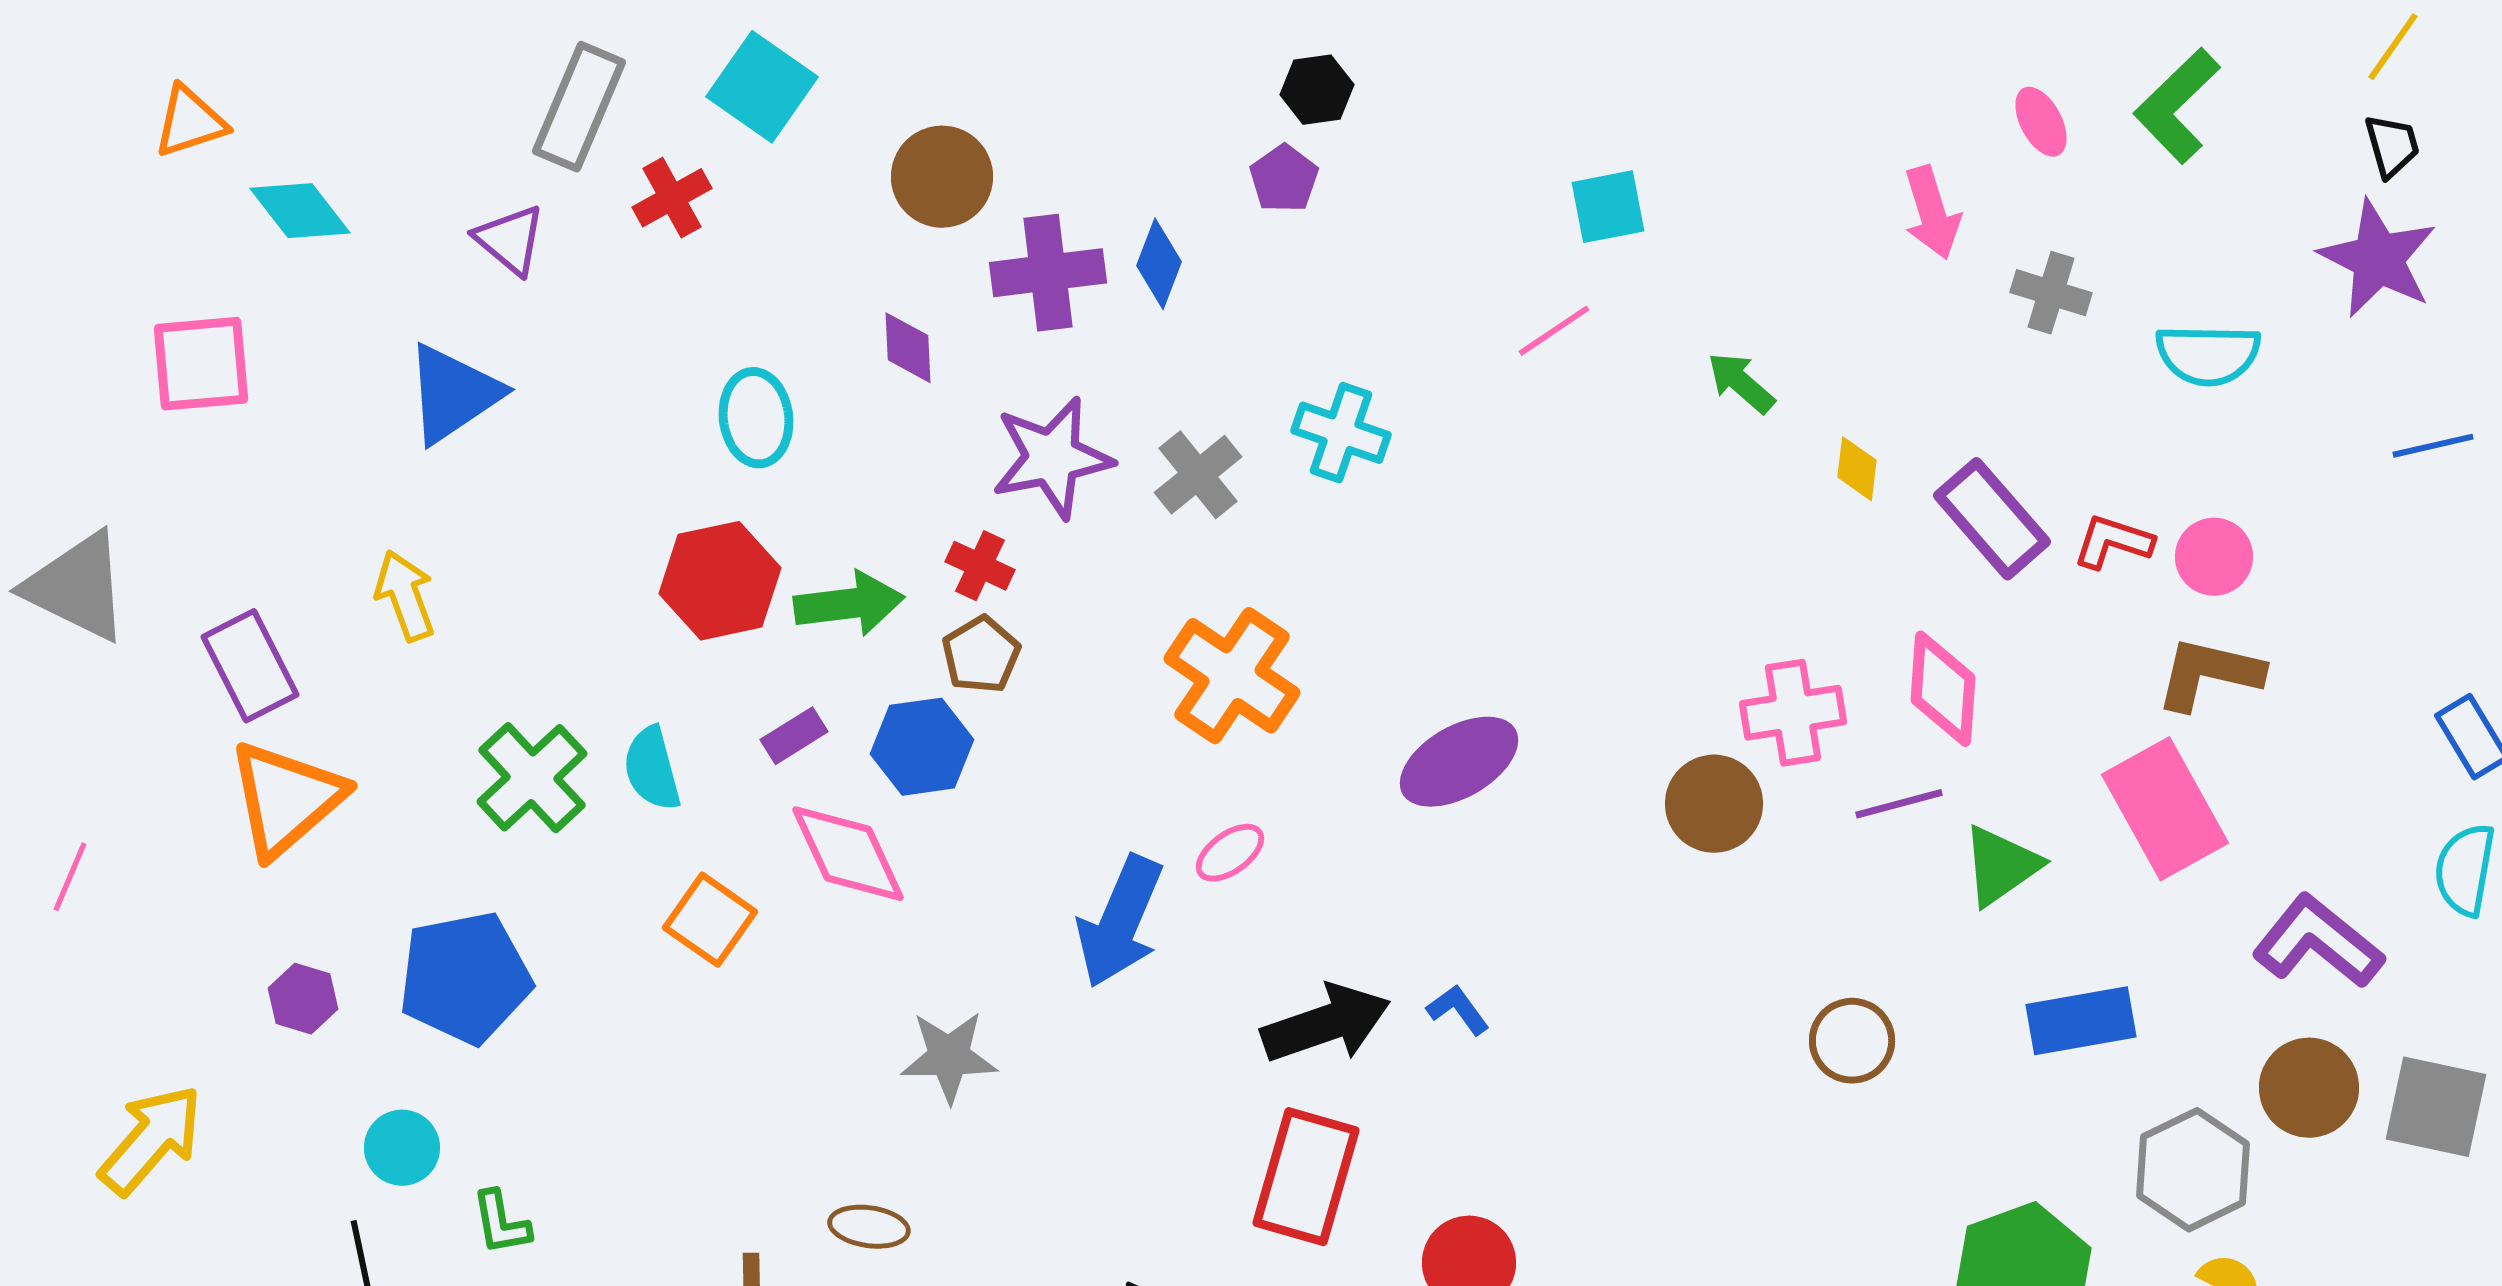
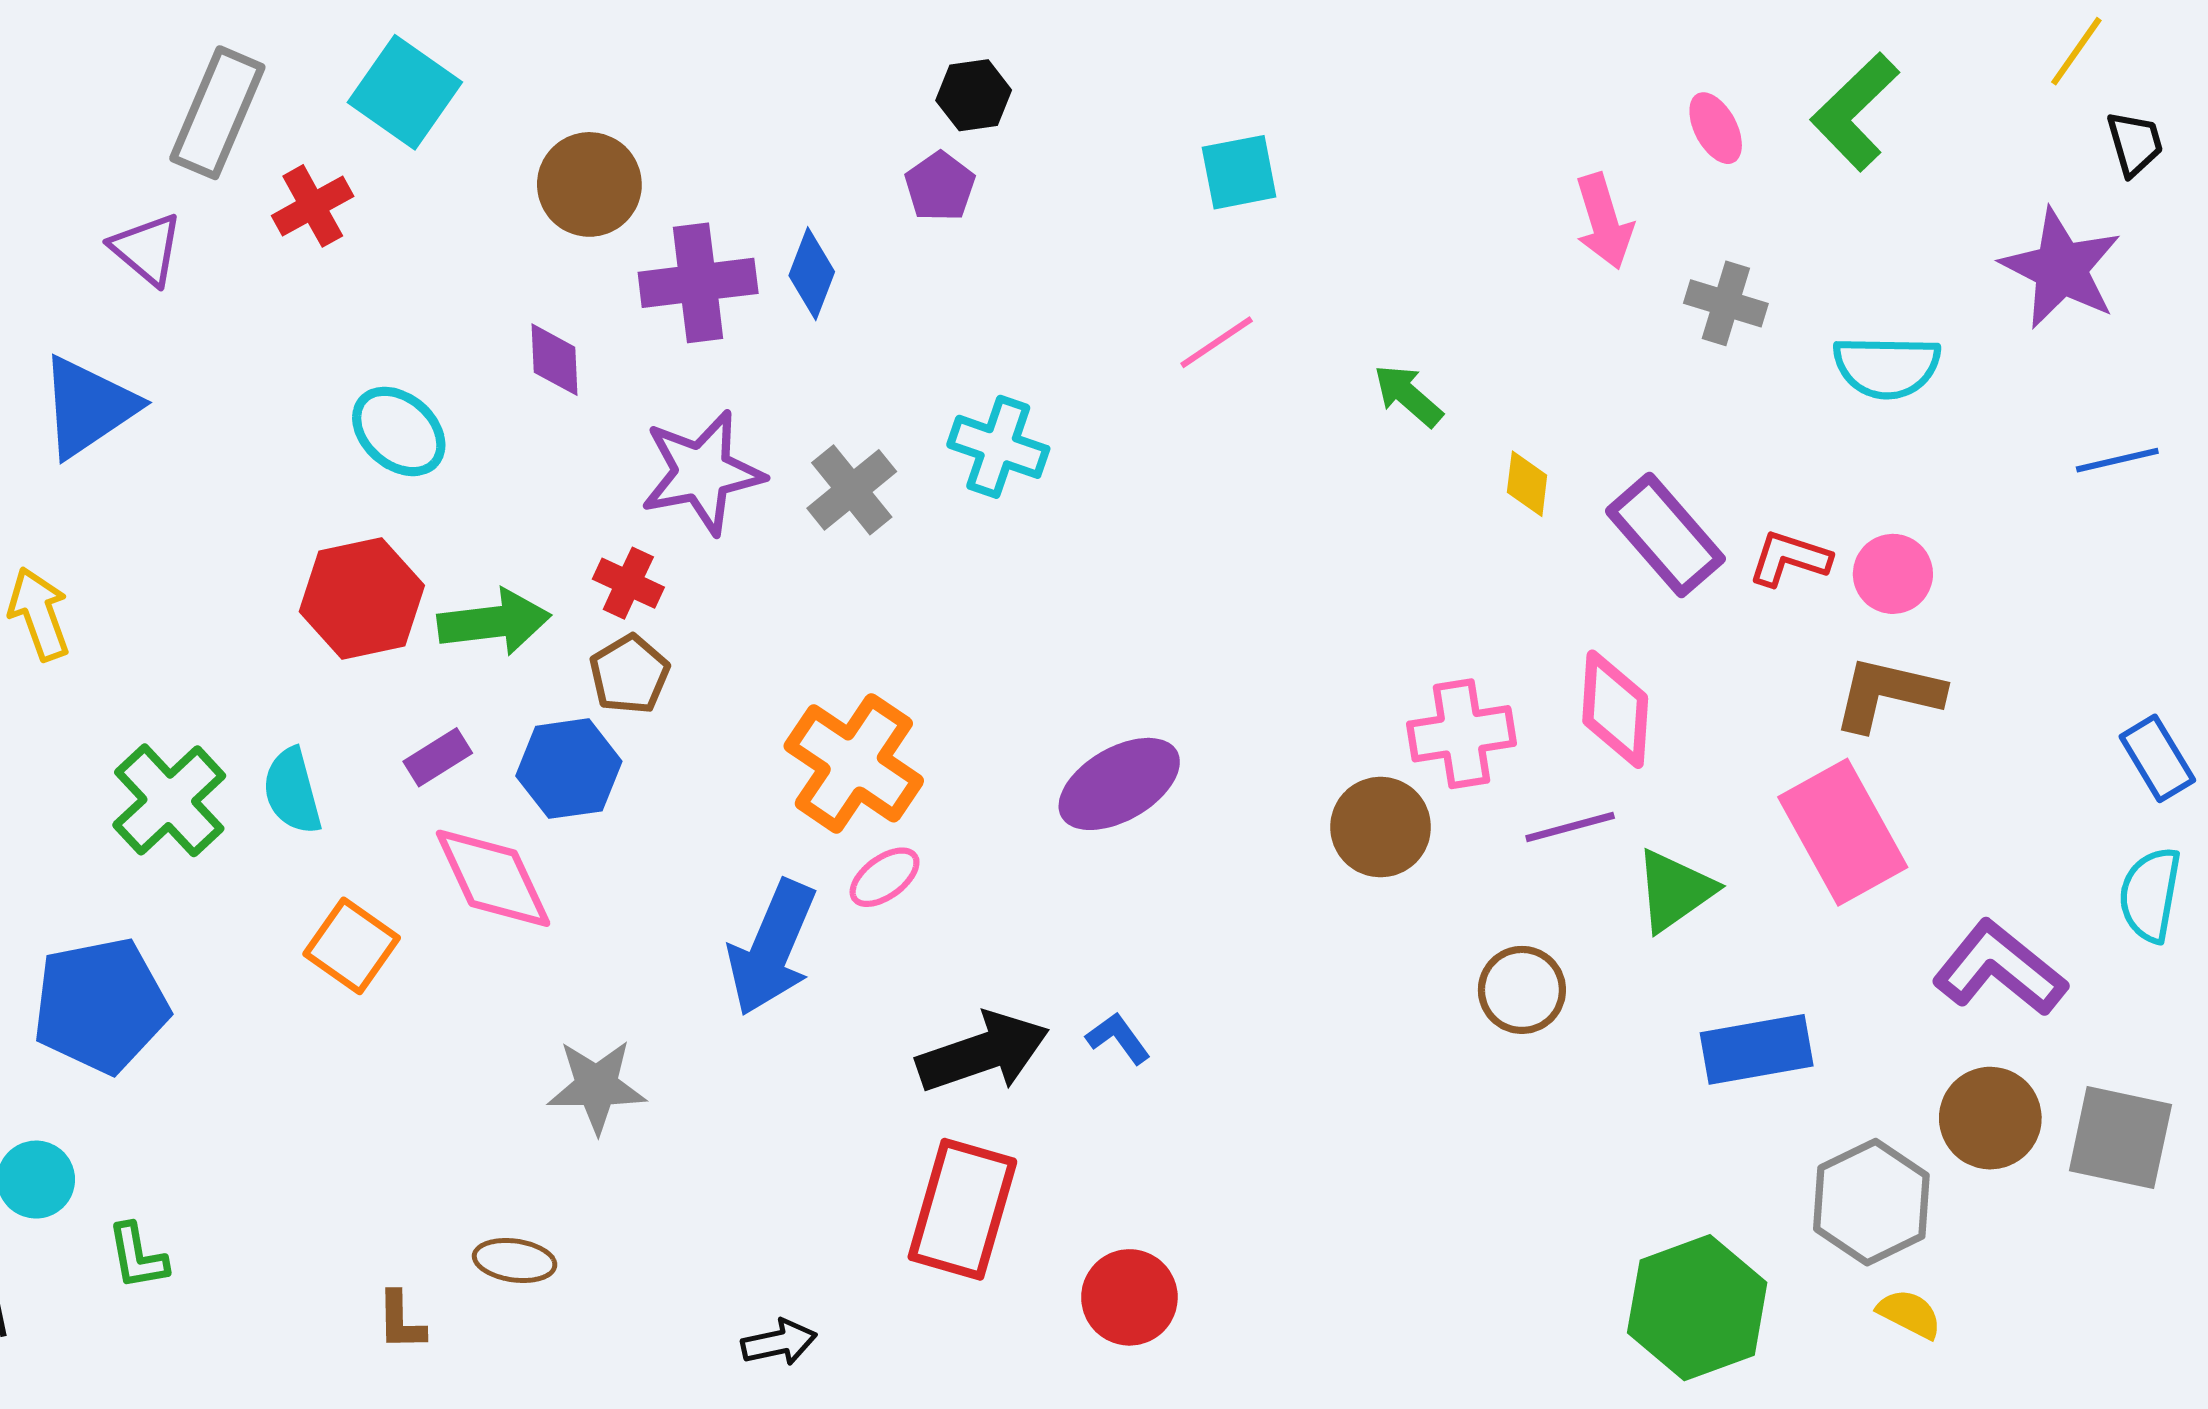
black trapezoid: (2392, 146) -> (2135, 143), moved
cyan square: (1608, 207) -> (1239, 172), moved
cyan ellipse: (756, 418) -> (399, 431), turned -42
orange cross: (1232, 676) -> (854, 763), moved
brown circle: (1852, 1041) -> (1522, 990), moved

